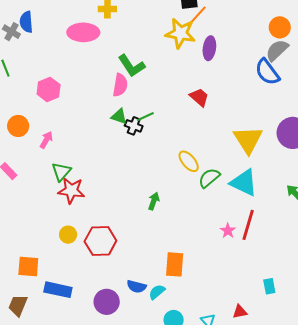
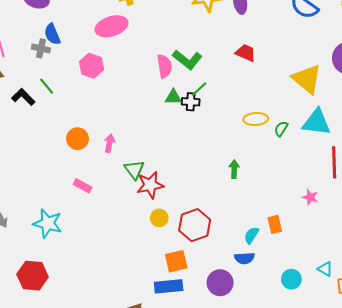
green L-shape: (132, 66) -> (187, 60), moved
pink hexagon: (49, 89) -> (91, 66), moved
yellow ellipse: (189, 161) -> (256, 119), turned -35
green semicircle: (209, 178) -> (281, 129), size x0.7
pink star: (228, 231) -> (310, 197), moved
yellow circle: (68, 235) -> (159, 218), moved
orange rectangle: (175, 264) -> (275, 224), size x0.7
orange square: (28, 267) -> (176, 261), moved
cyan semicircle: (157, 292) -> (251, 235), moved

